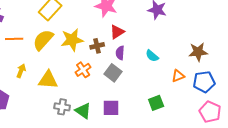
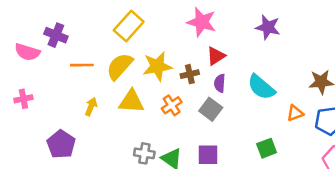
cyan semicircle: (152, 56) -> (261, 87), size x1.6
yellow triangle: (48, 80) -> (131, 101), moved

